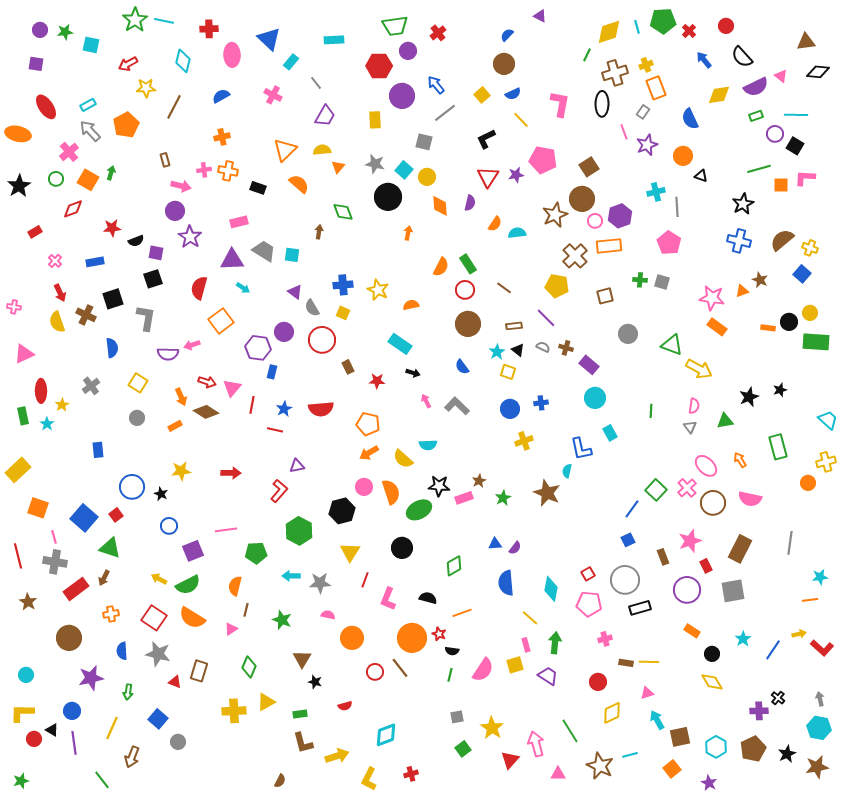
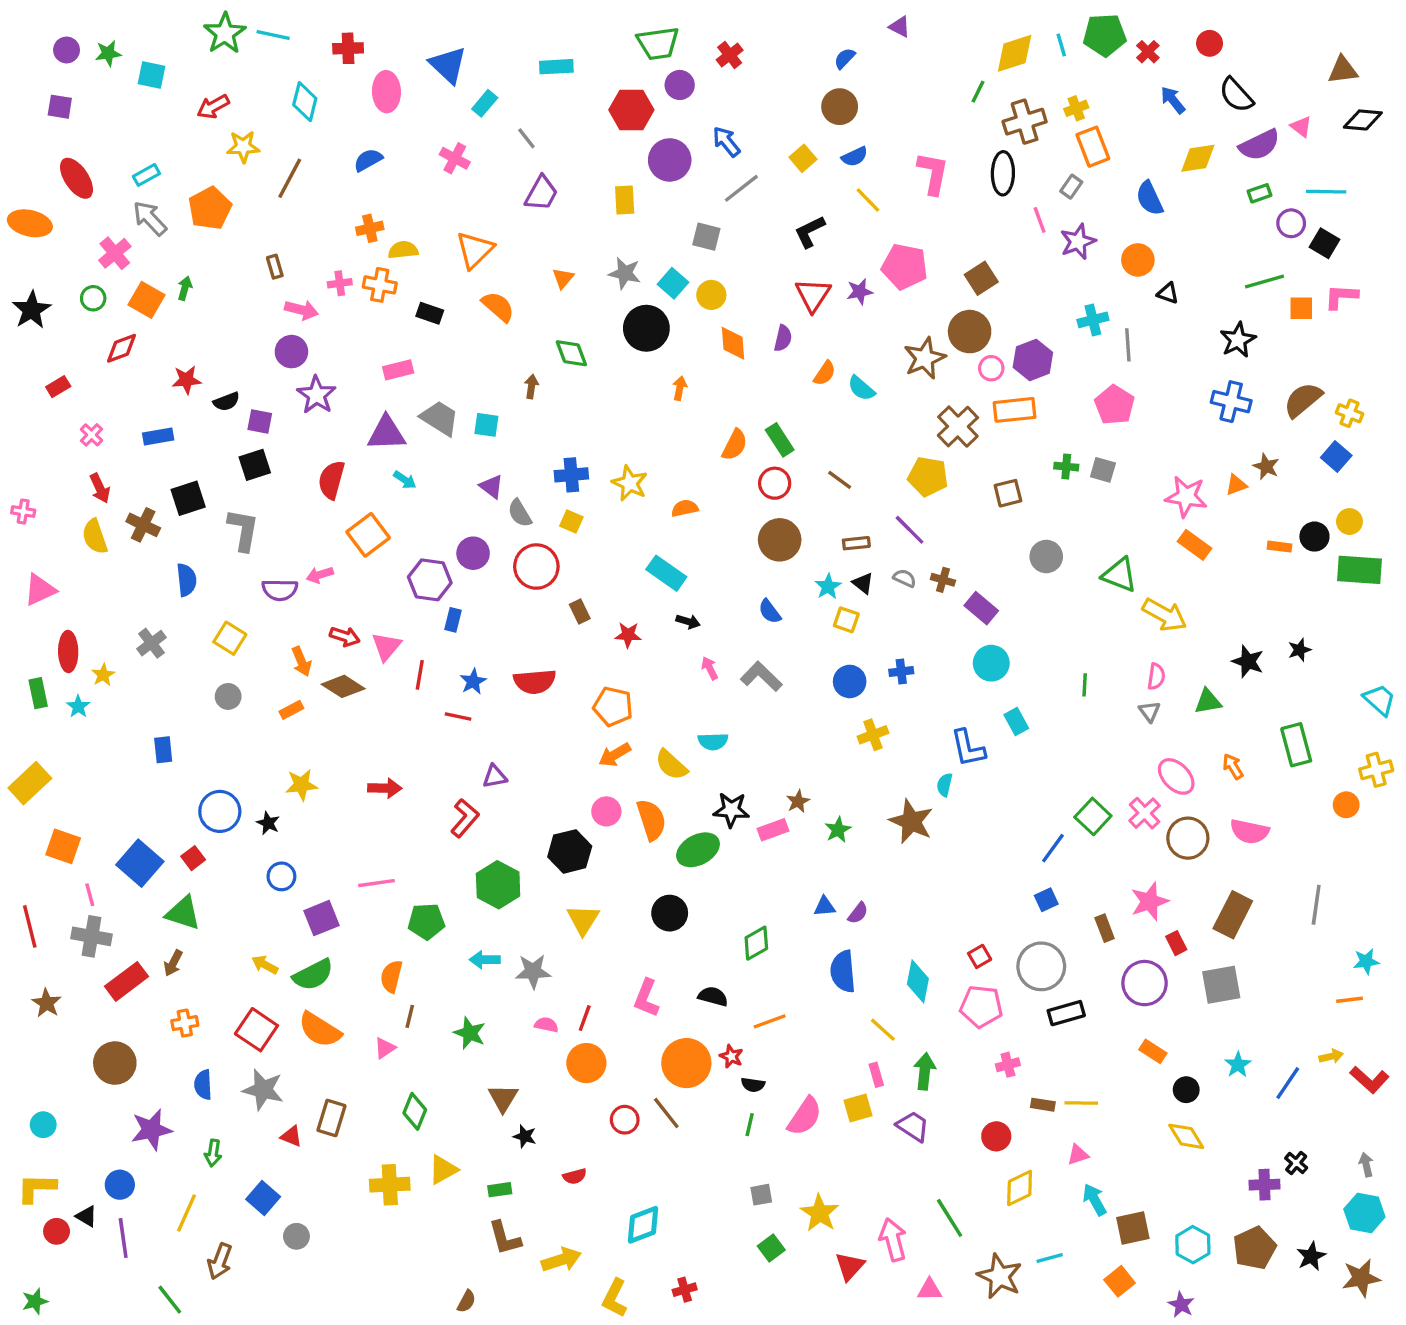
yellow semicircle: (322, 150) -> (403, 250), moved
cyan semicircle: (517, 233) -> (861, 388), turned -132
black star: (749, 397) -> (1248, 661), turned -30
red line: (365, 580) -> (585, 1018), moved

